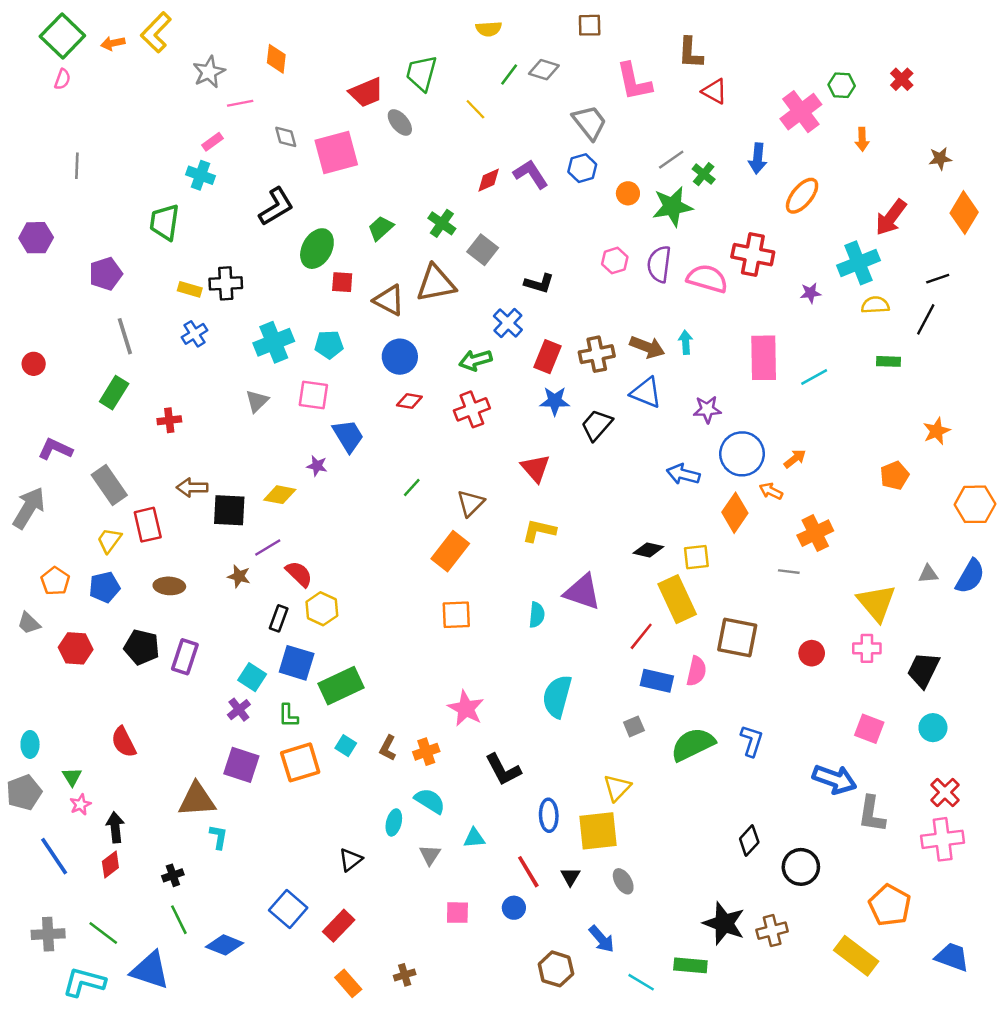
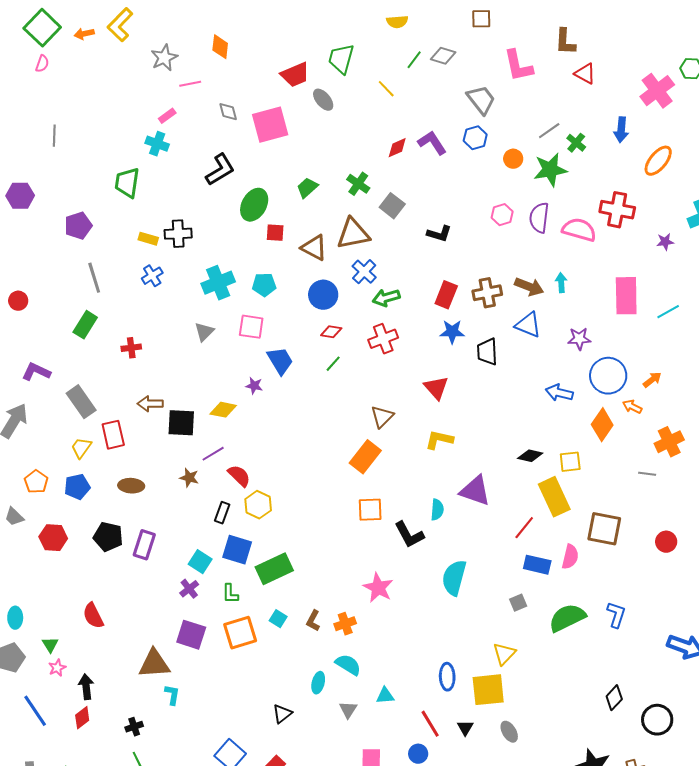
blue cross: (508, 323) -> (364, 272), moved
black trapezoid: (597, 425) -> (487, 352), turned -44
green line: (412, 487) -> (333, 364), moved
black L-shape: (503, 770) -> (409, 535), moved

